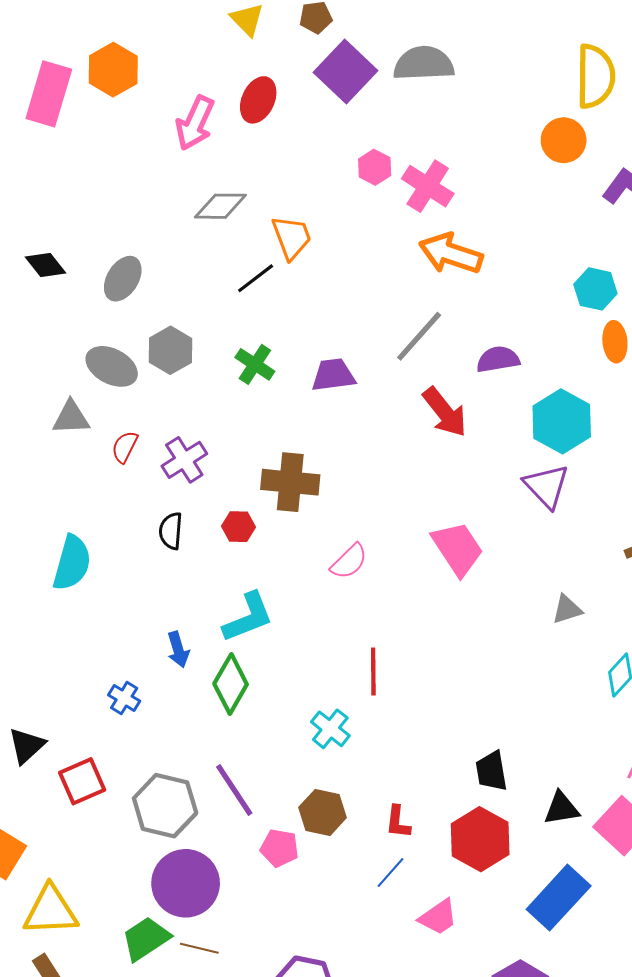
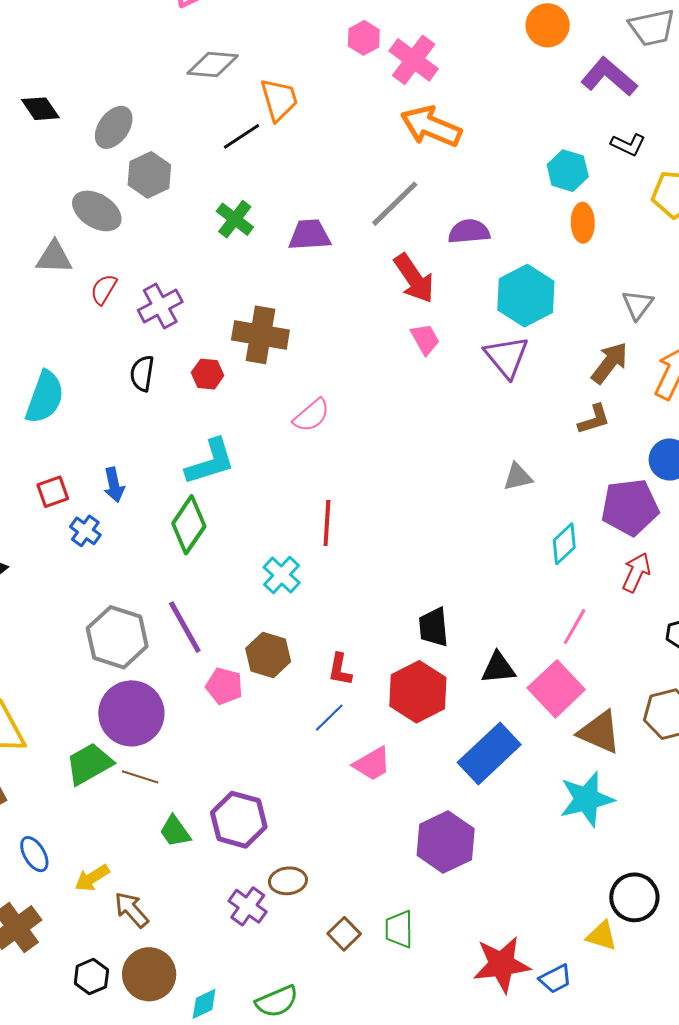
gray hexagon: (170, 350) -> (149, 175), moved
pink trapezoid: (458, 549) -> (425, 339), moved, size x0.6
blue arrow: (178, 649) -> (114, 485), moved
red square: (82, 781) -> (53, 492), moved, size x0.7

